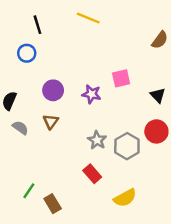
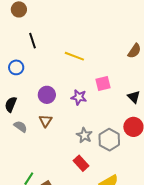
yellow line: (88, 18) -> (74, 56), moved
blue circle: (27, 53) -> (16, 67), moved

